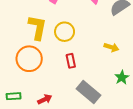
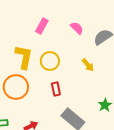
yellow arrow: (111, 47) -> (88, 65), moved, turned 32

